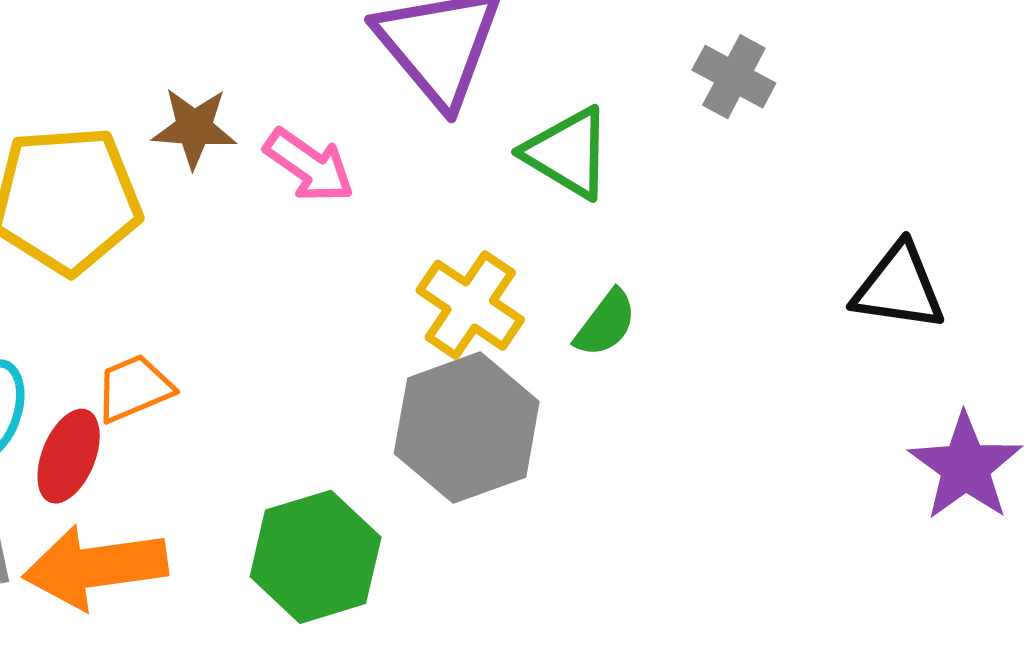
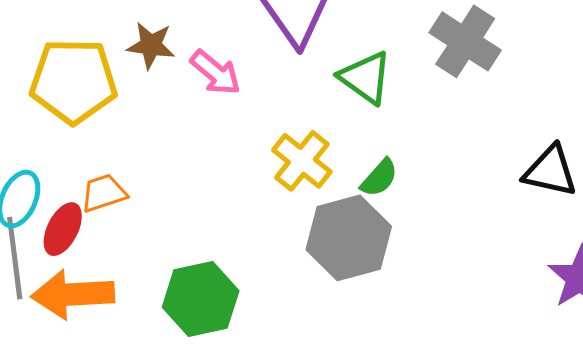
gray cross: (734, 77) -> (465, 41), size x1.5
gray hexagon: (467, 428) -> (349, 238), moved

